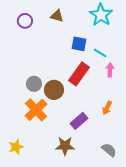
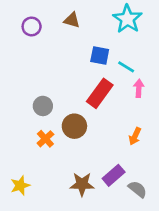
brown circle: (54, 90) -> (74, 126), moved
orange cross: (36, 110) -> (45, 139), size x0.6
purple rectangle: (79, 121) -> (114, 175), moved

